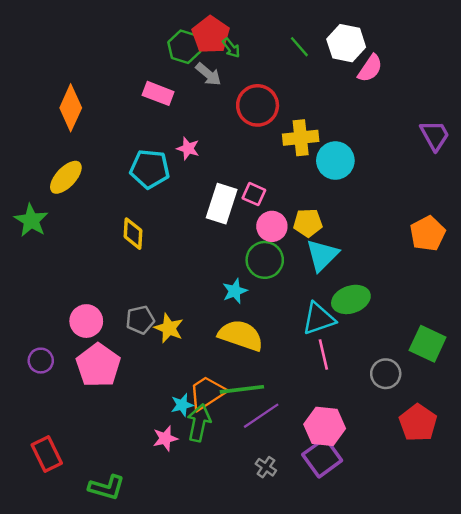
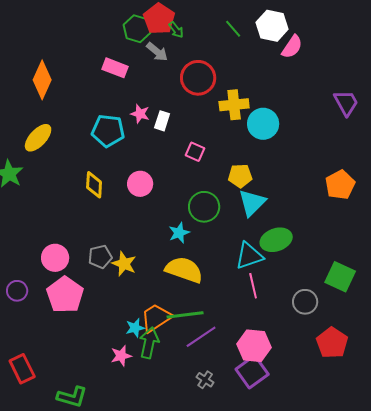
white rectangle: (222, 204) -> (162, 121), moved, size x0.6
pink circle: (272, 226) -> (140, 184), moved

